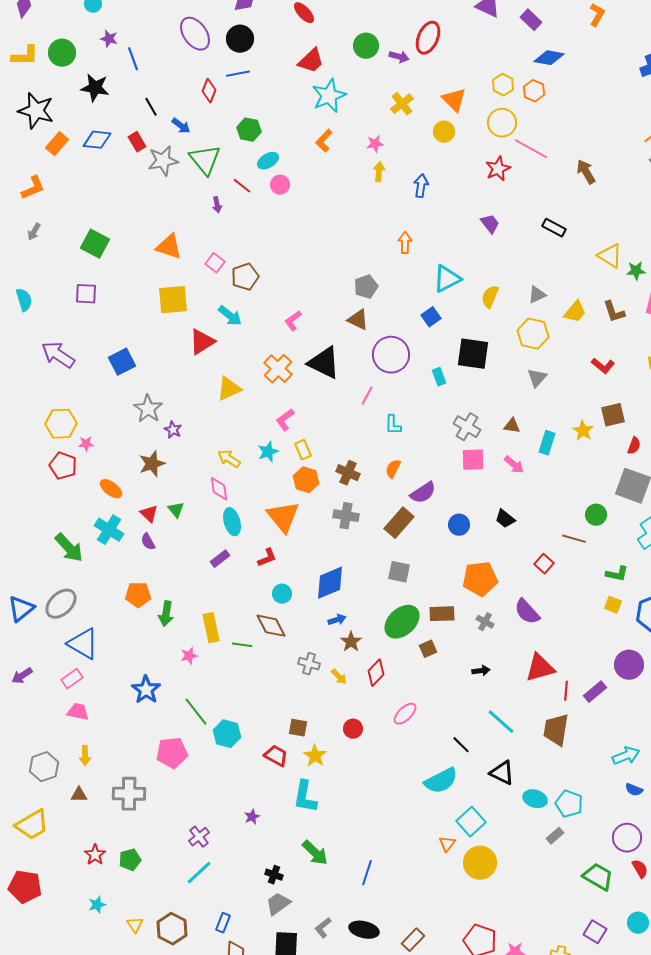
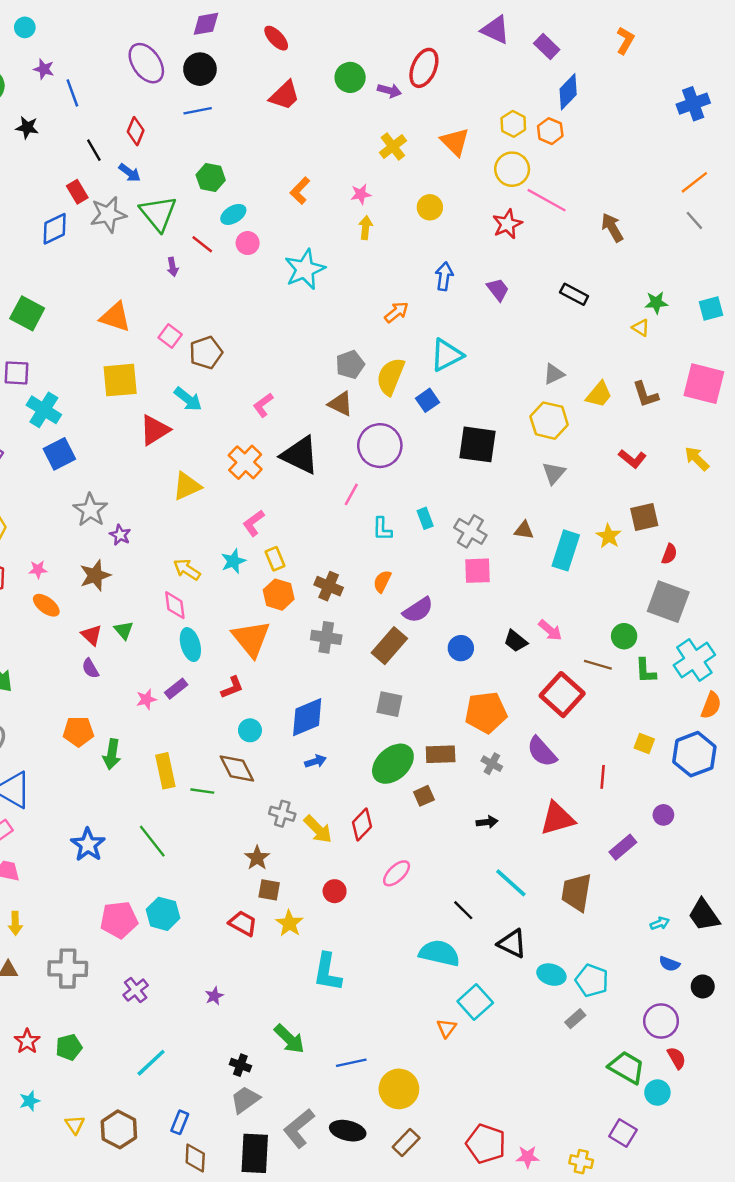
blue diamond: (549, 58) -> (568, 92), turned -56
black star: (95, 88) -> (27, 127), size x0.7
red diamond: (209, 91) -> (136, 131), moved
cyan star: (329, 96) -> (305, 269), moved
yellow circle: (444, 132) -> (430, 207), moved
blue diamond: (97, 140) -> (55, 229), moved, turned -32
blue arrow: (421, 186) -> (444, 276), moved
orange arrow: (405, 243) -> (397, 312), turned 50
yellow triangle: (610, 256) -> (641, 328), size x0.6
green star: (636, 271) -> (656, 303), moved
yellow semicircle: (490, 297) -> (391, 376), moved, size x1.4
cyan rectangle: (439, 377) -> (425, 518), moved
cyan rectangle: (547, 443) -> (566, 550), size x1.4
pink star: (86, 444) -> (38, 569), moved
pink arrow: (514, 465) -> (550, 630), moved
cyan cross: (109, 530) -> (44, 410), moved
red square: (544, 564) -> (562, 695), size x1.8
green L-shape: (617, 574) -> (646, 671), moved, turned 75
brown star: (351, 642) -> (257, 858), moved
pink star: (189, 656) -> (146, 699), moved
purple circle: (629, 665) -> (663, 815), size x0.6
yellow arrow: (339, 677) -> (318, 829), size x1.5
red line: (566, 691) -> (603, 777), moved
green line: (196, 712) -> (152, 841), moved
cyan hexagon: (227, 734) -> (163, 914), moved
cyan arrow: (626, 756) -> (660, 923), size x0.6
cyan semicircle: (441, 781) -> (439, 953), turned -140
cyan L-shape: (305, 797) -> (327, 972), moved
purple cross: (199, 837) -> (136, 990), moved
yellow circle: (480, 863) -> (399, 1089), moved
blue line: (367, 873) -> (351, 1063), turned 60
cyan circle: (638, 923) -> (657, 1093), moved
gray L-shape: (323, 928) -> (299, 1128), size x1.6

